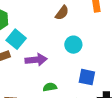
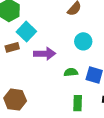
green semicircle: (50, 87) -> (71, 72), moved

